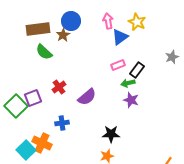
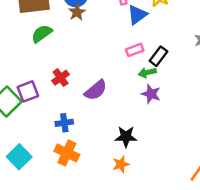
brown star: (63, 35) -> (77, 12), moved
green semicircle: (44, 52) -> (42, 34), turned 102
orange cross: (42, 143) -> (67, 153), moved

